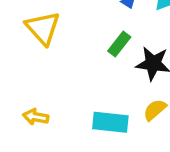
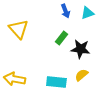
yellow arrow: (36, 117) -> (14, 79), size x1.5

